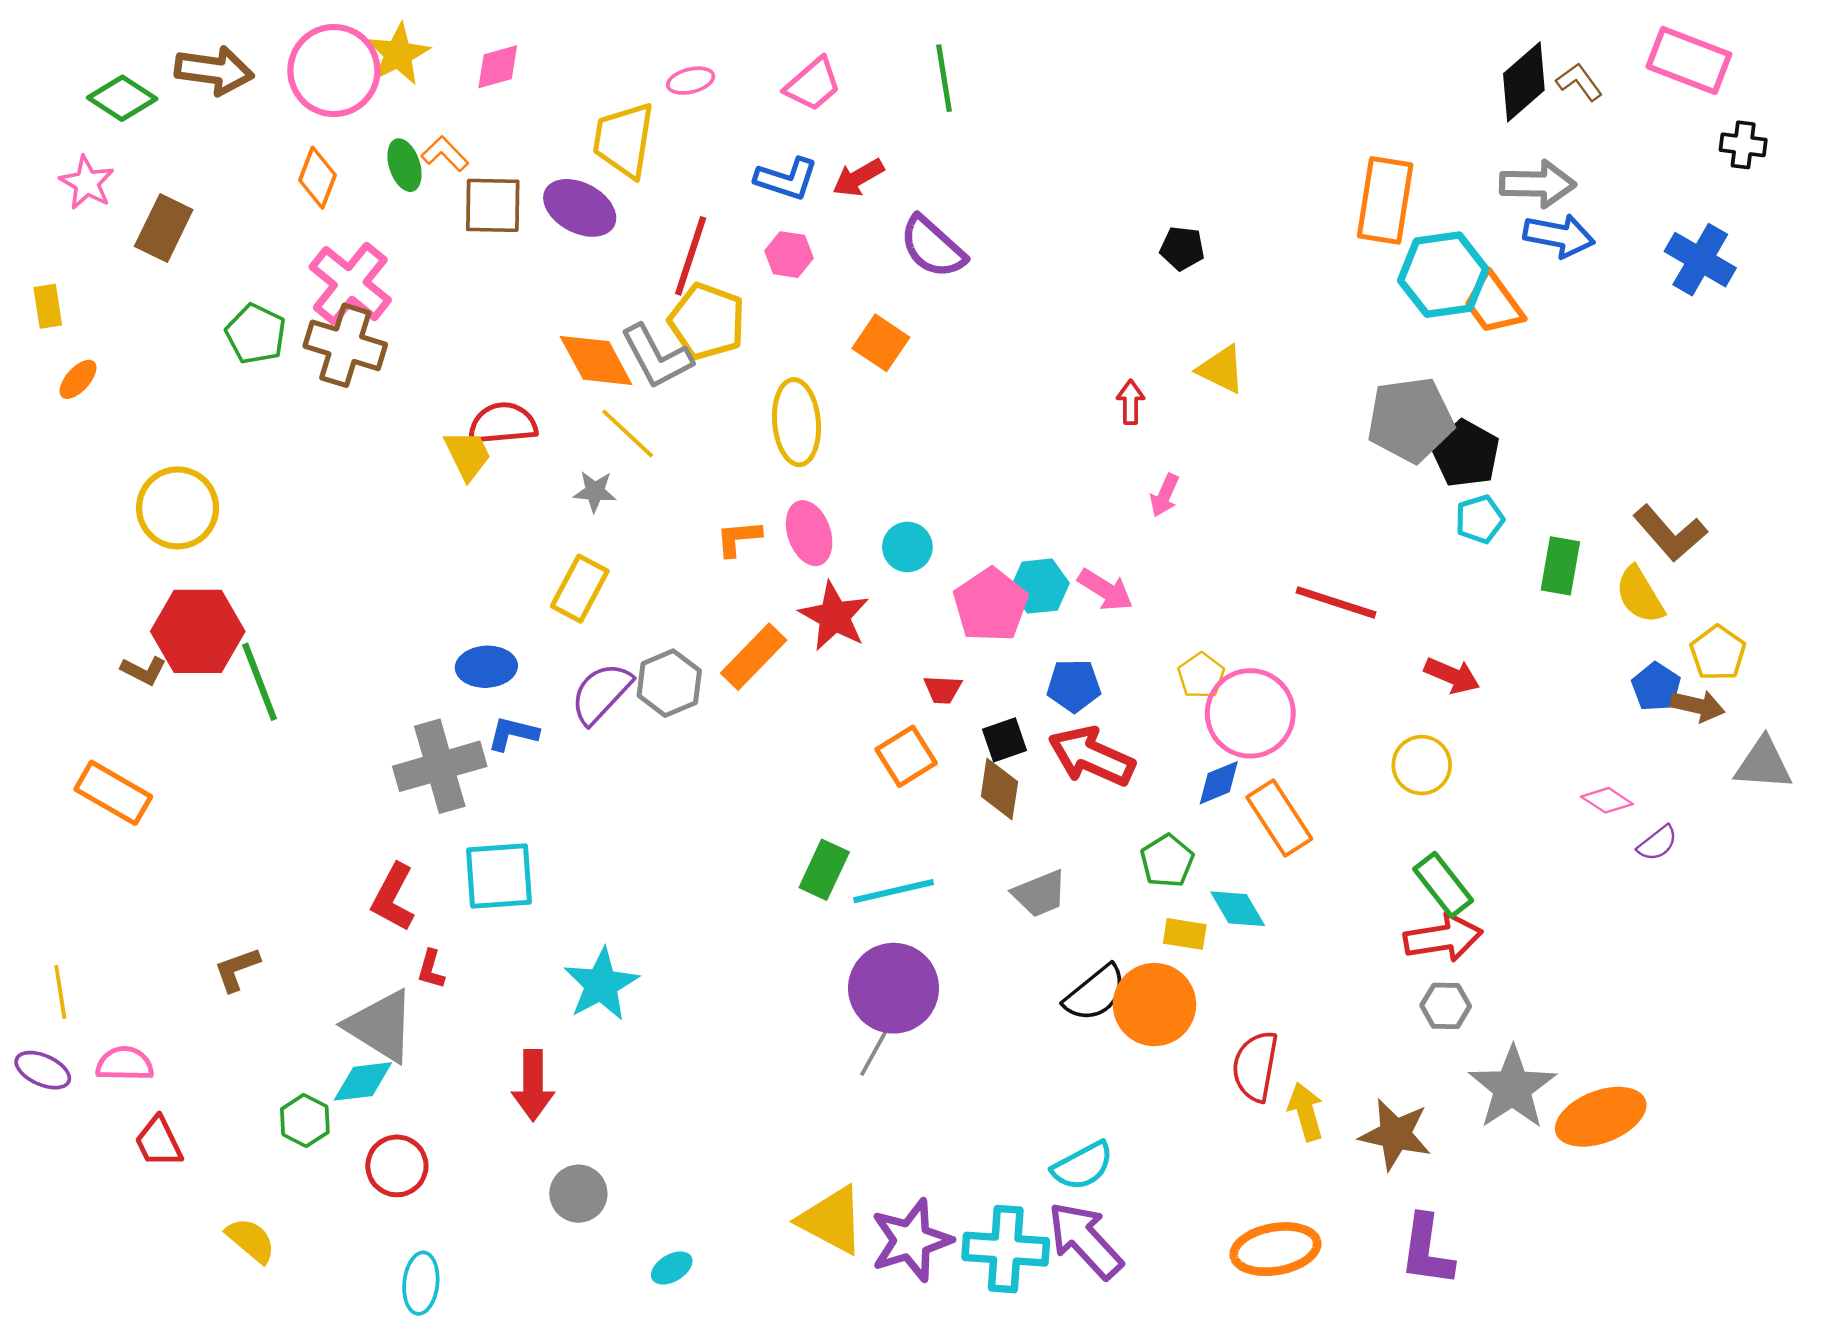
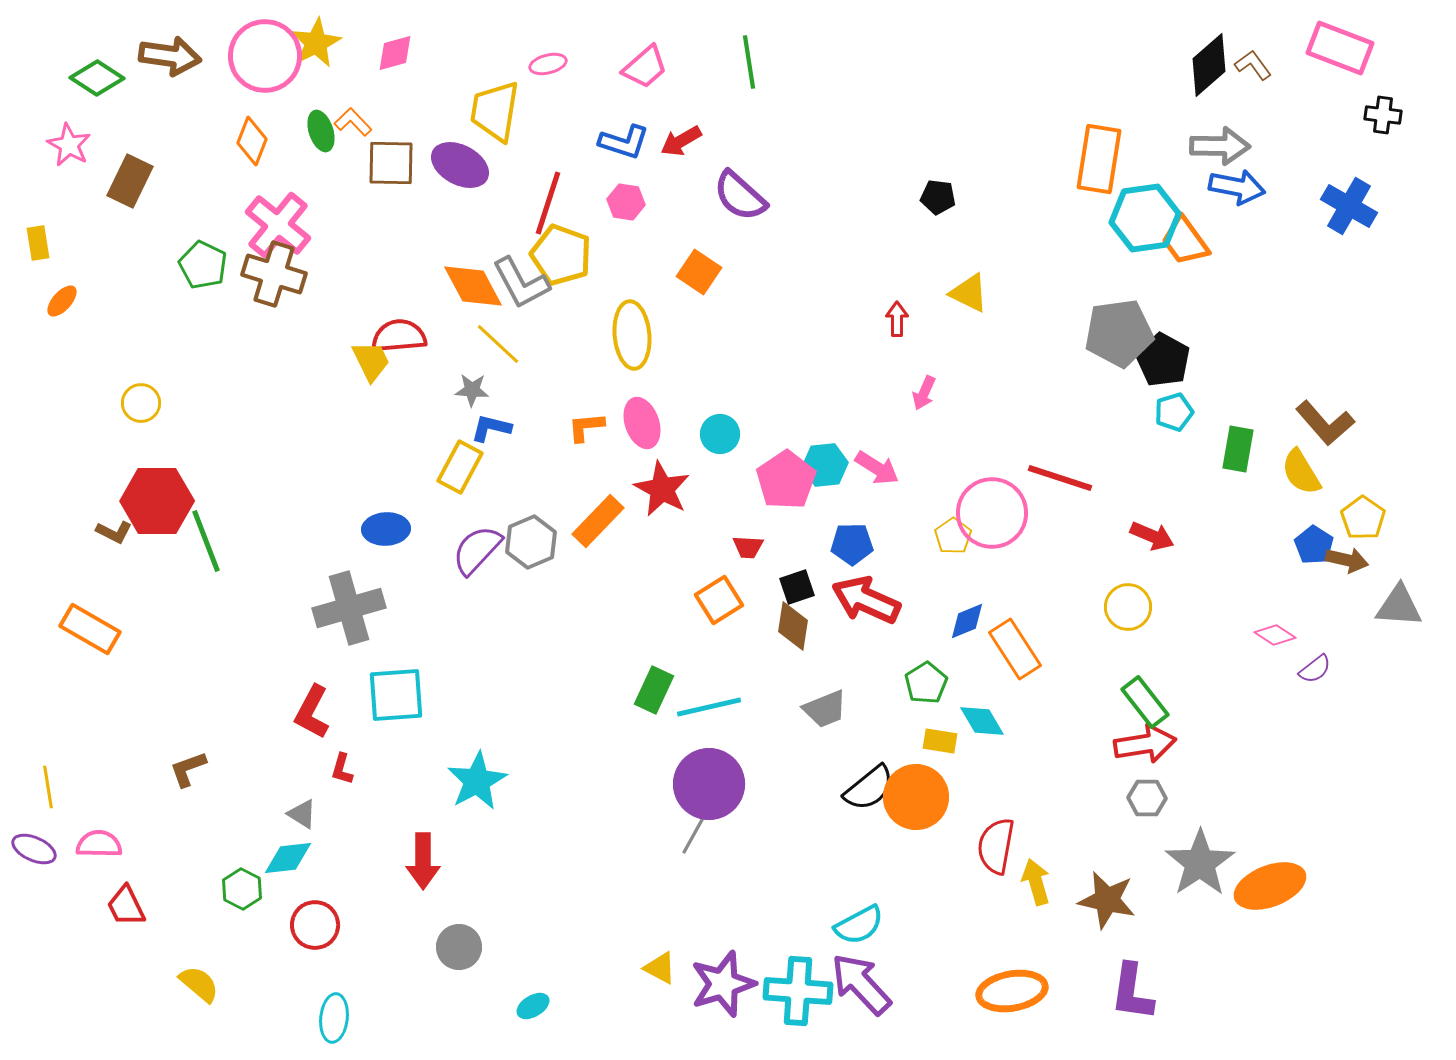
yellow circle: (178, 508) -> (141, 403), size x0.6
pink circle: (1250, 713) -> (992, 513), moved
blue L-shape: (513, 734) -> (491, 428), moved
gray triangle: (381, 1026) -> (302, 814), size x0.5
yellow triangle: (832, 1220) -> (660, 968), size x0.6

